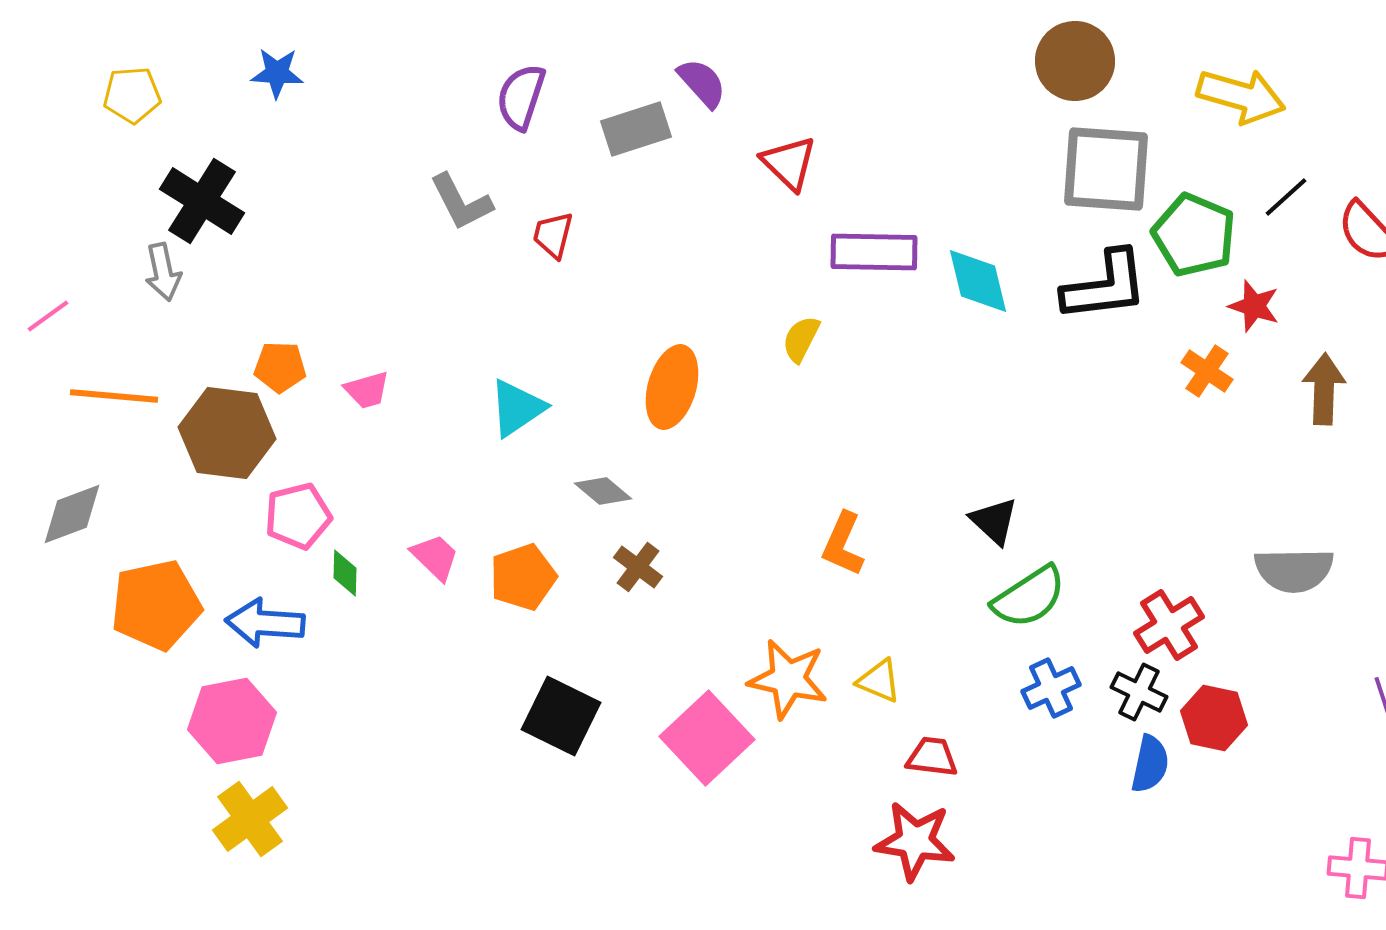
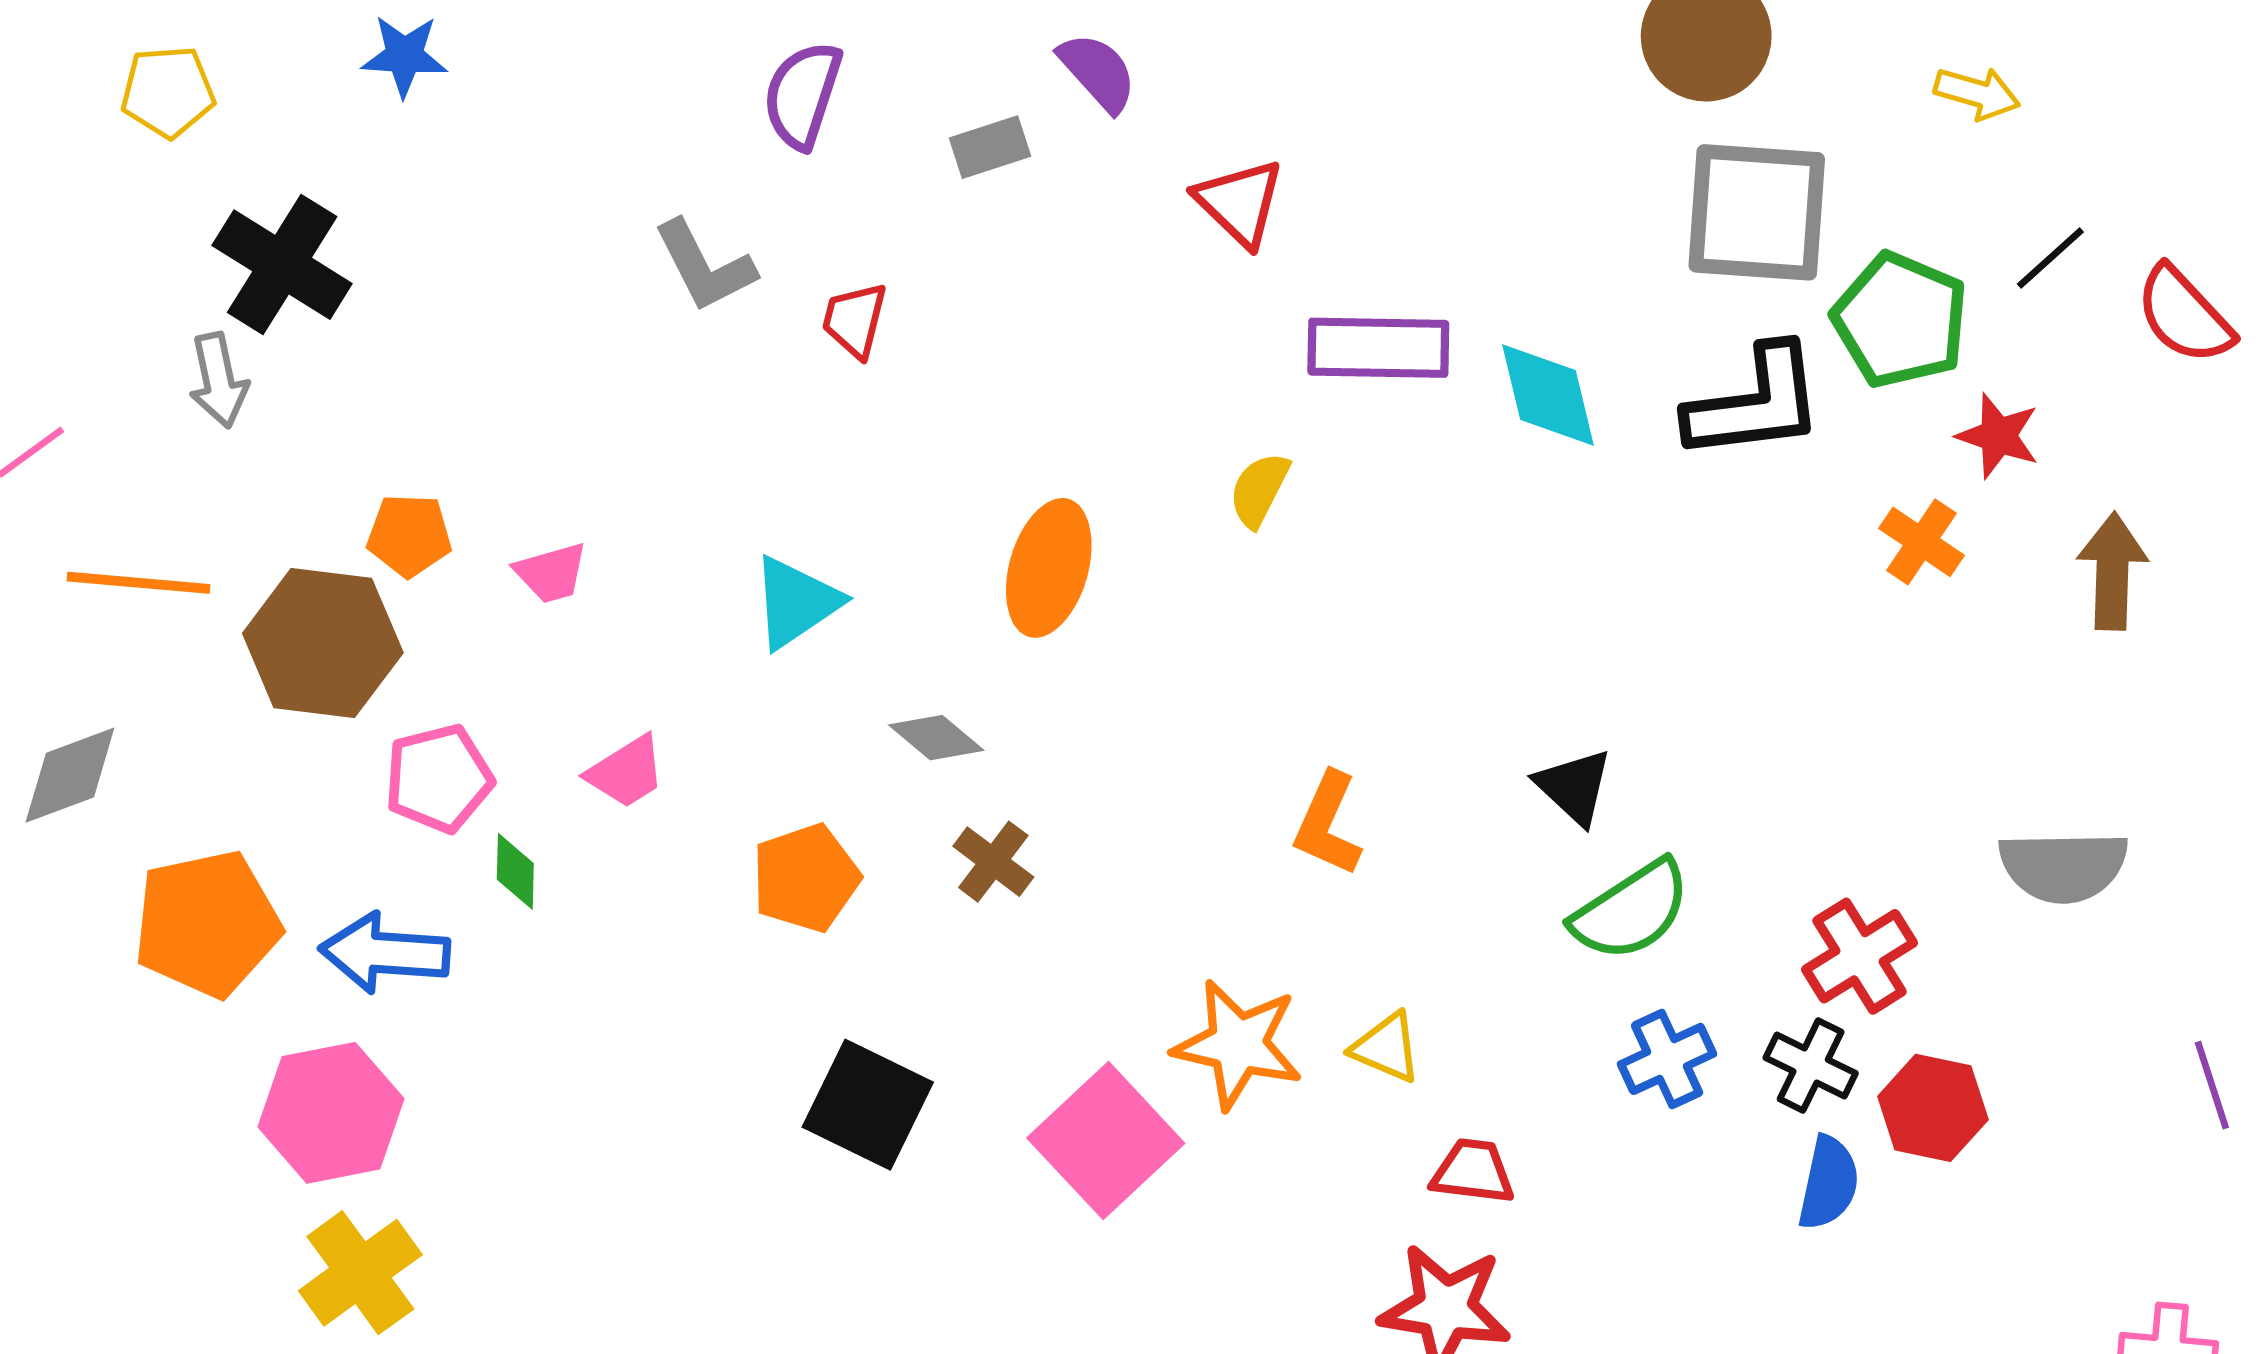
yellow arrow: (1241, 96) -> (1977, 93), size x0.6
gray rectangle: (636, 129) -> (990, 147), size x0.7
pink trapezoid: (435, 557) -> (626, 772), moved, turned 104

